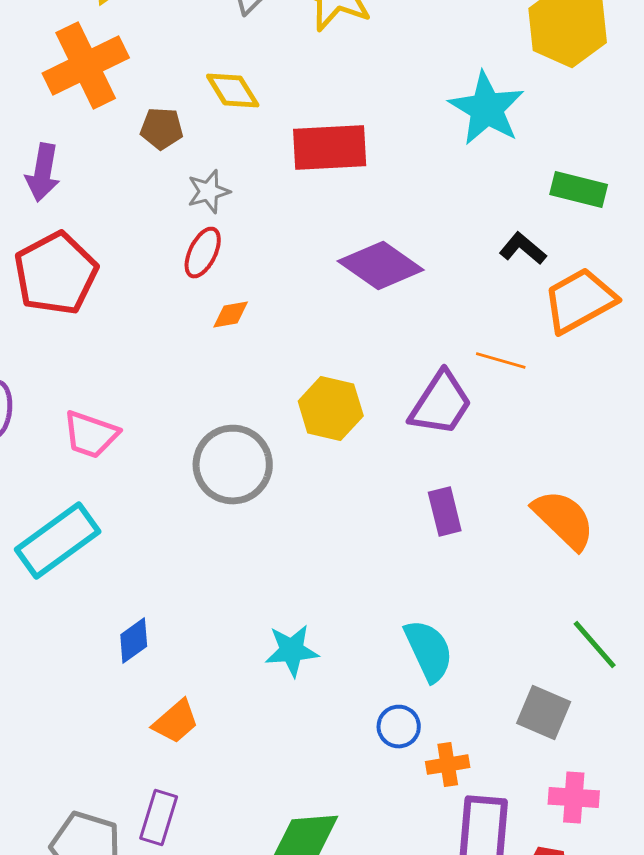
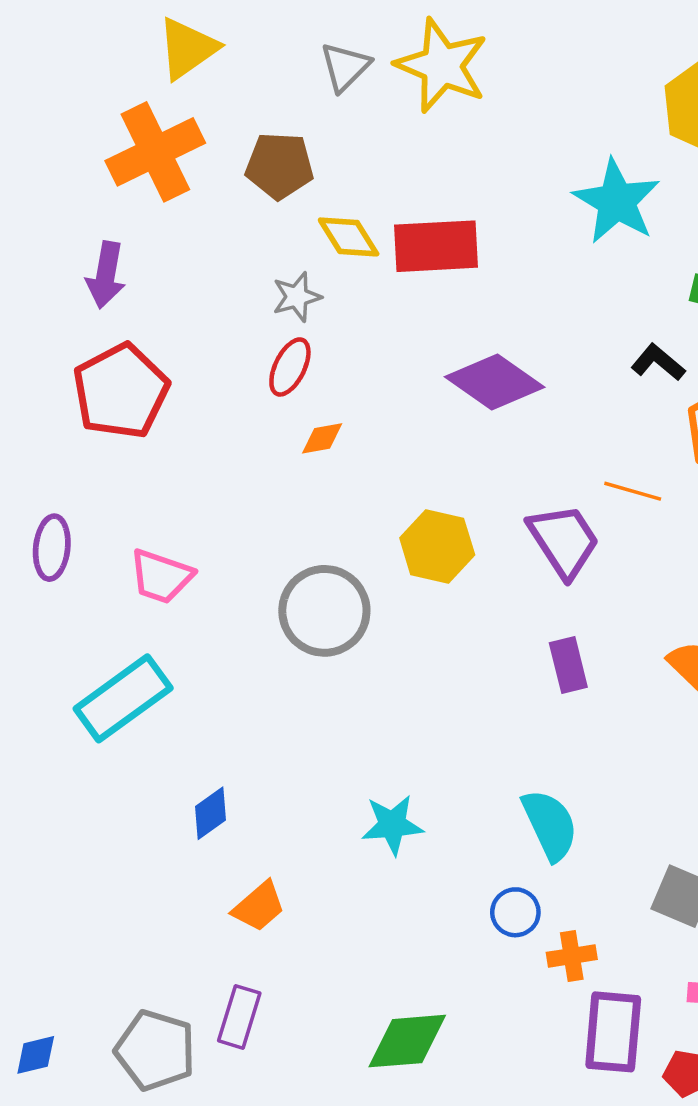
yellow diamond: (233, 91) -> (349, 237), moved
brown pentagon: (162, 129) -> (280, 166), moved, size x1.4
purple trapezoid: (441, 404) -> (564, 541), turned -66

